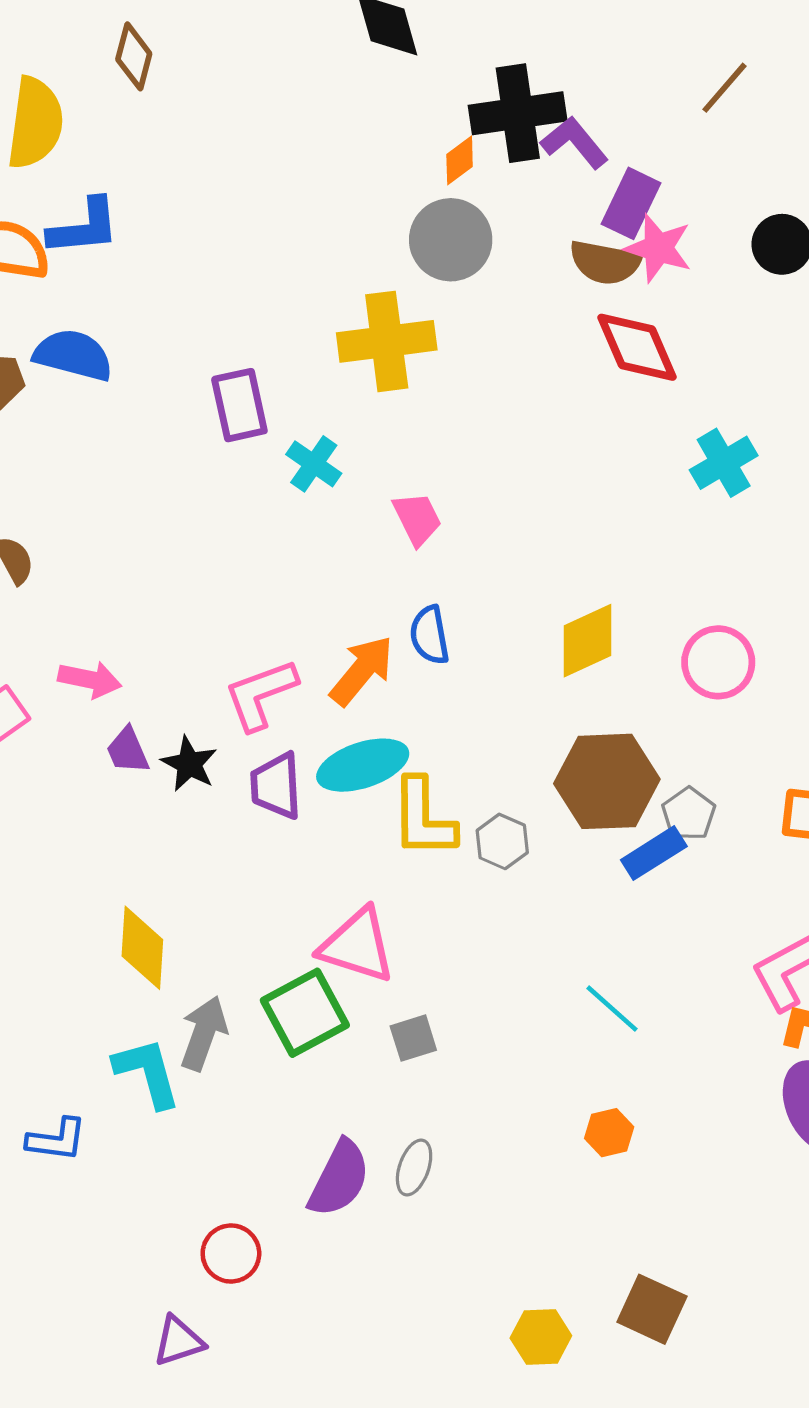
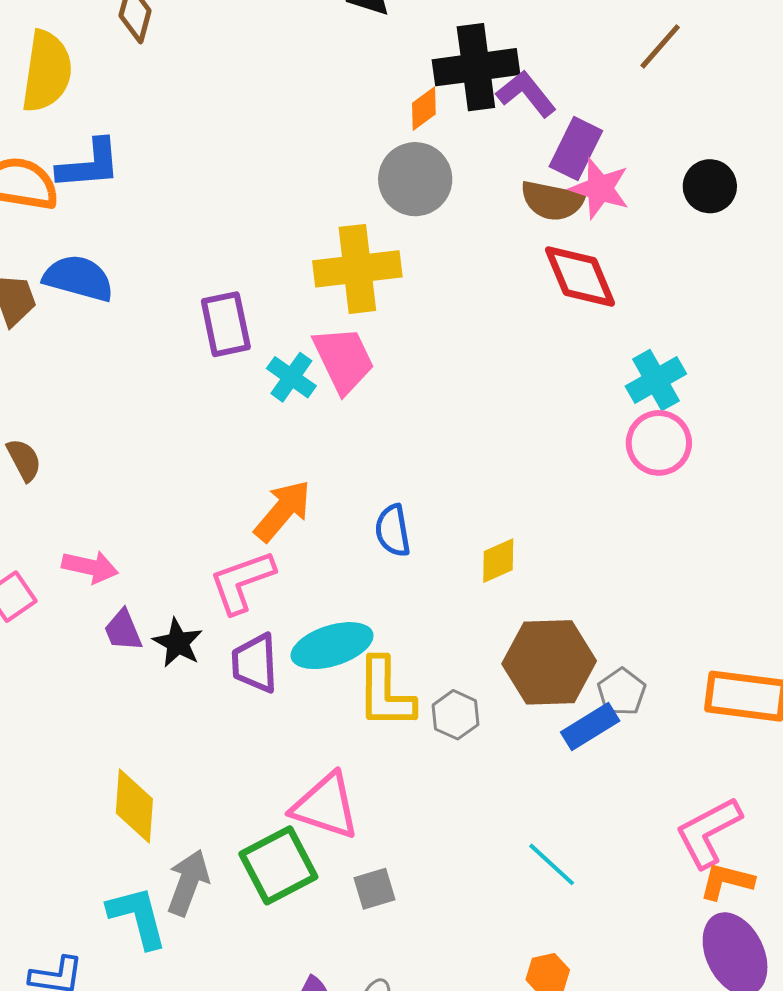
pink trapezoid: (417, 519) -> (344, 360), moved, size x1.4
yellow diamond: (587, 641) -> (498, 561), moved, size x0.7
pink circle: (718, 662) -> (659, 443), moved
orange arrow: (362, 671) -> (283, 511), moved

